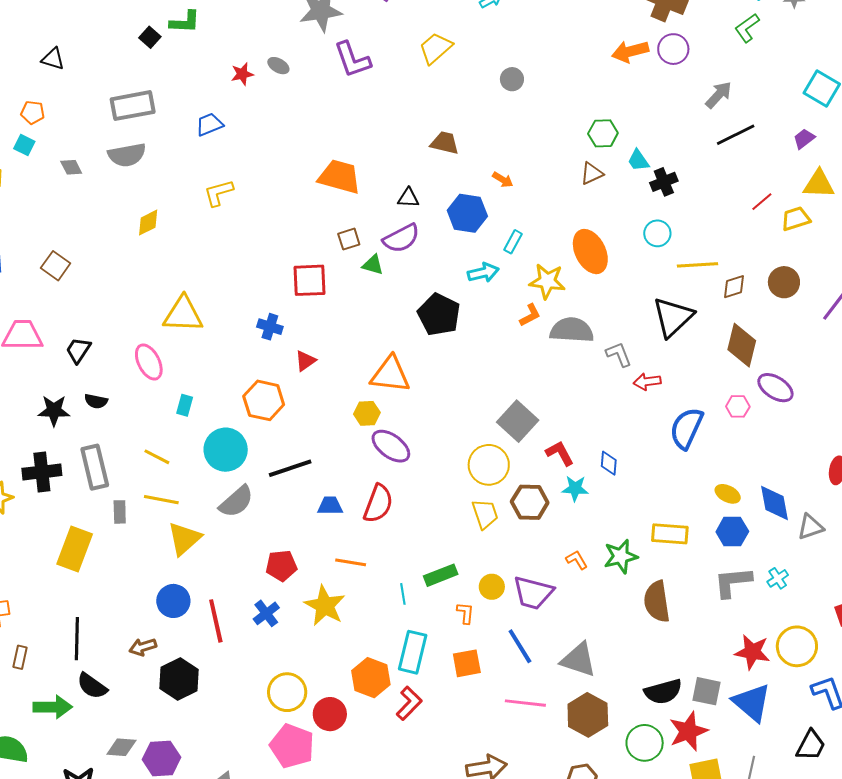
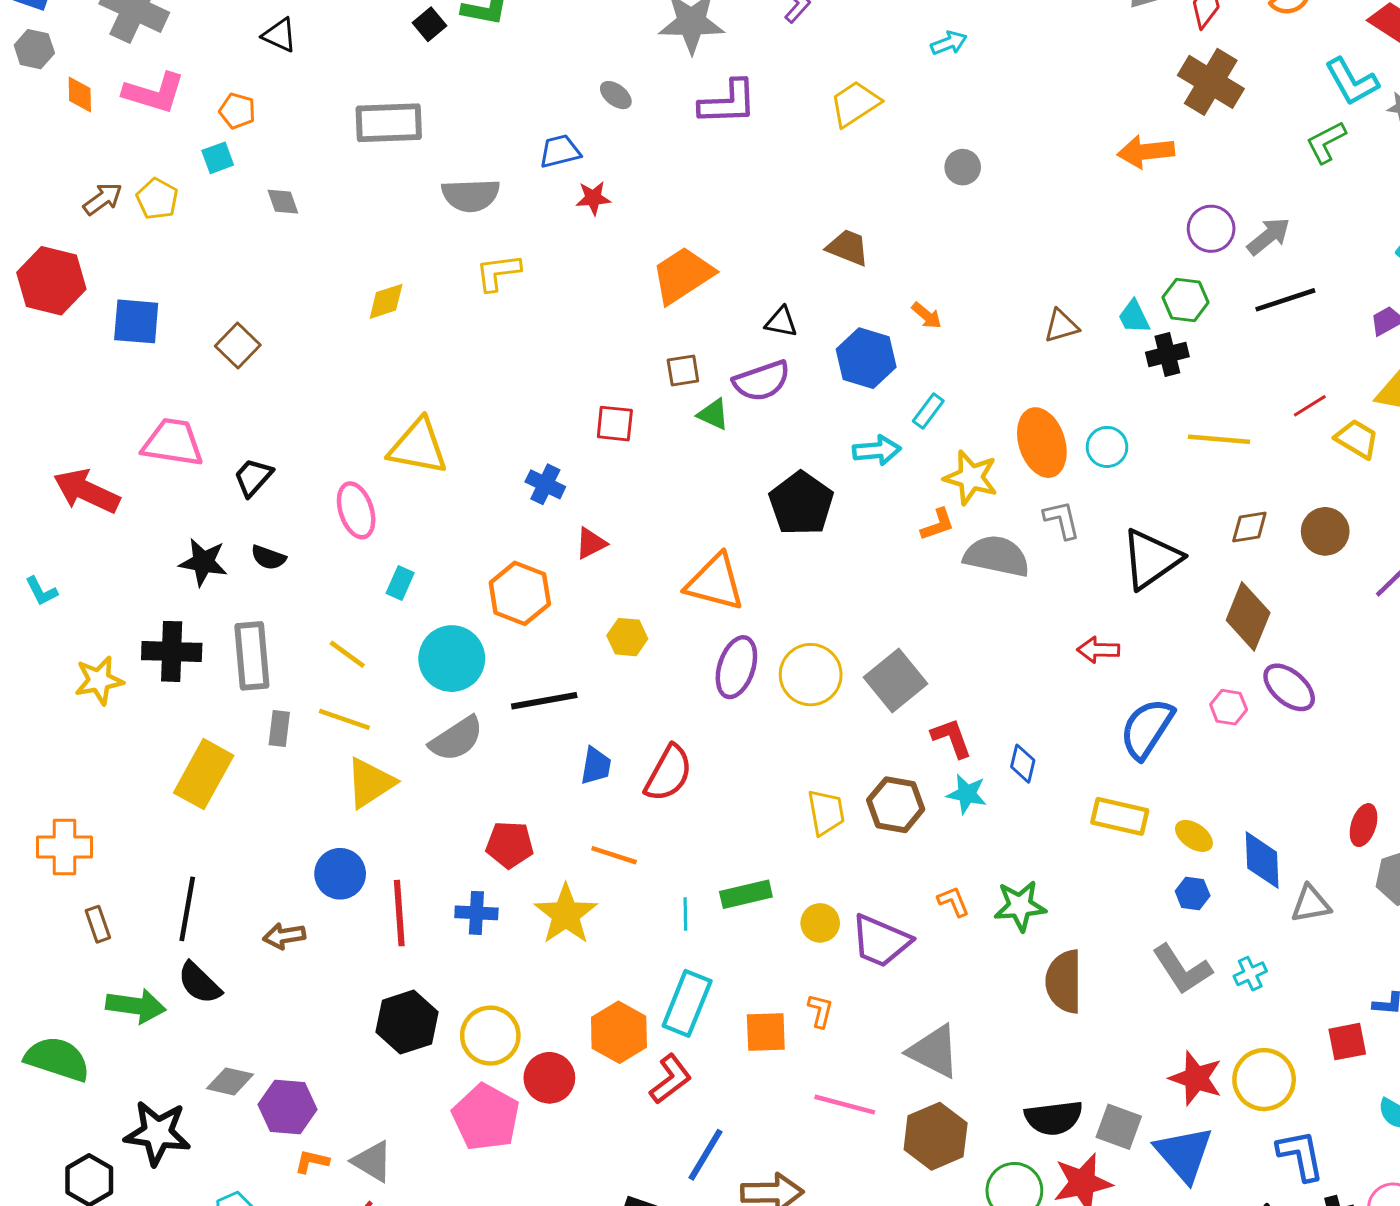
purple circle: (673, 49) -> (1211, 229), moved
purple L-shape: (352, 60) -> (728, 102), turned -81
red star: (242, 74) -> (593, 198), moved
blue trapezoid: (209, 124) -> (560, 151), moved
green hexagon: (603, 133) -> (1185, 300), moved
cyan square: (24, 145) -> (218, 158), turned 35
gray semicircle: (127, 155) -> (471, 195), moved
orange trapezoid: (340, 177) -> (683, 275), turned -57
yellow trapezoid: (796, 219) -> (1357, 439), turned 40
cyan circle: (657, 233) -> (1107, 447), moved
yellow line: (697, 265) -> (1219, 439), moved
red square: (309, 280) -> (615, 424), size x0.7
gray L-shape: (619, 354) -> (1062, 520), moved
yellow hexagon: (367, 413) -> (627, 637), moved
purple ellipse: (391, 446) -> (736, 667), moved, turned 63
yellow circle: (489, 465) -> (811, 675), moved
blue trapezoid: (330, 506) -> (596, 766), turned 92
blue hexagon: (732, 532) -> (1193, 893), size x0.7
yellow rectangle: (670, 534) -> (1120, 816), moved
gray L-shape: (733, 582) -> (1182, 969), turned -126
blue cross: (266, 613) -> (476, 913), turned 32
orange L-shape: (465, 613) -> (820, 1011), moved
blue line: (520, 646) -> (705, 1155), moved, turned 54
brown rectangle: (20, 657) -> (98, 924), turned -40
black hexagon: (179, 679) -> (407, 1022), moved

